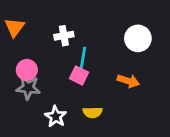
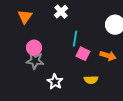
white cross: (64, 36) -> (61, 12), moved, turned -32
pink square: (79, 75) -> (83, 54), moved
yellow semicircle: (93, 112) -> (91, 80), moved

